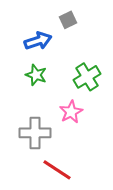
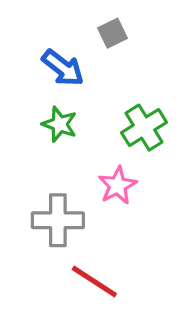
blue arrow: (38, 41) -> (63, 68), turned 56

